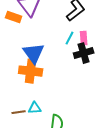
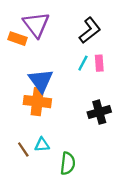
black cross: (84, 53) -> (99, 112), moved
brown line: (19, 112) -> (23, 149), turned 64

